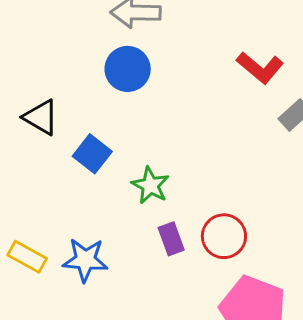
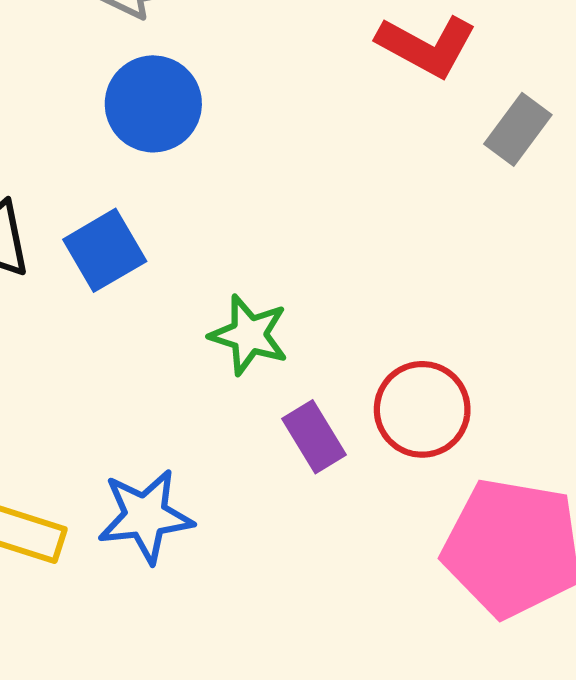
blue square: (92, 154) -> (105, 250), moved, turned 33

